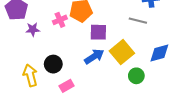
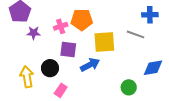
purple square: (98, 32) -> (68, 49), moved
yellow square: (122, 52) -> (104, 42), moved, turned 30
pink rectangle: (67, 86) -> (61, 90), turned -32

